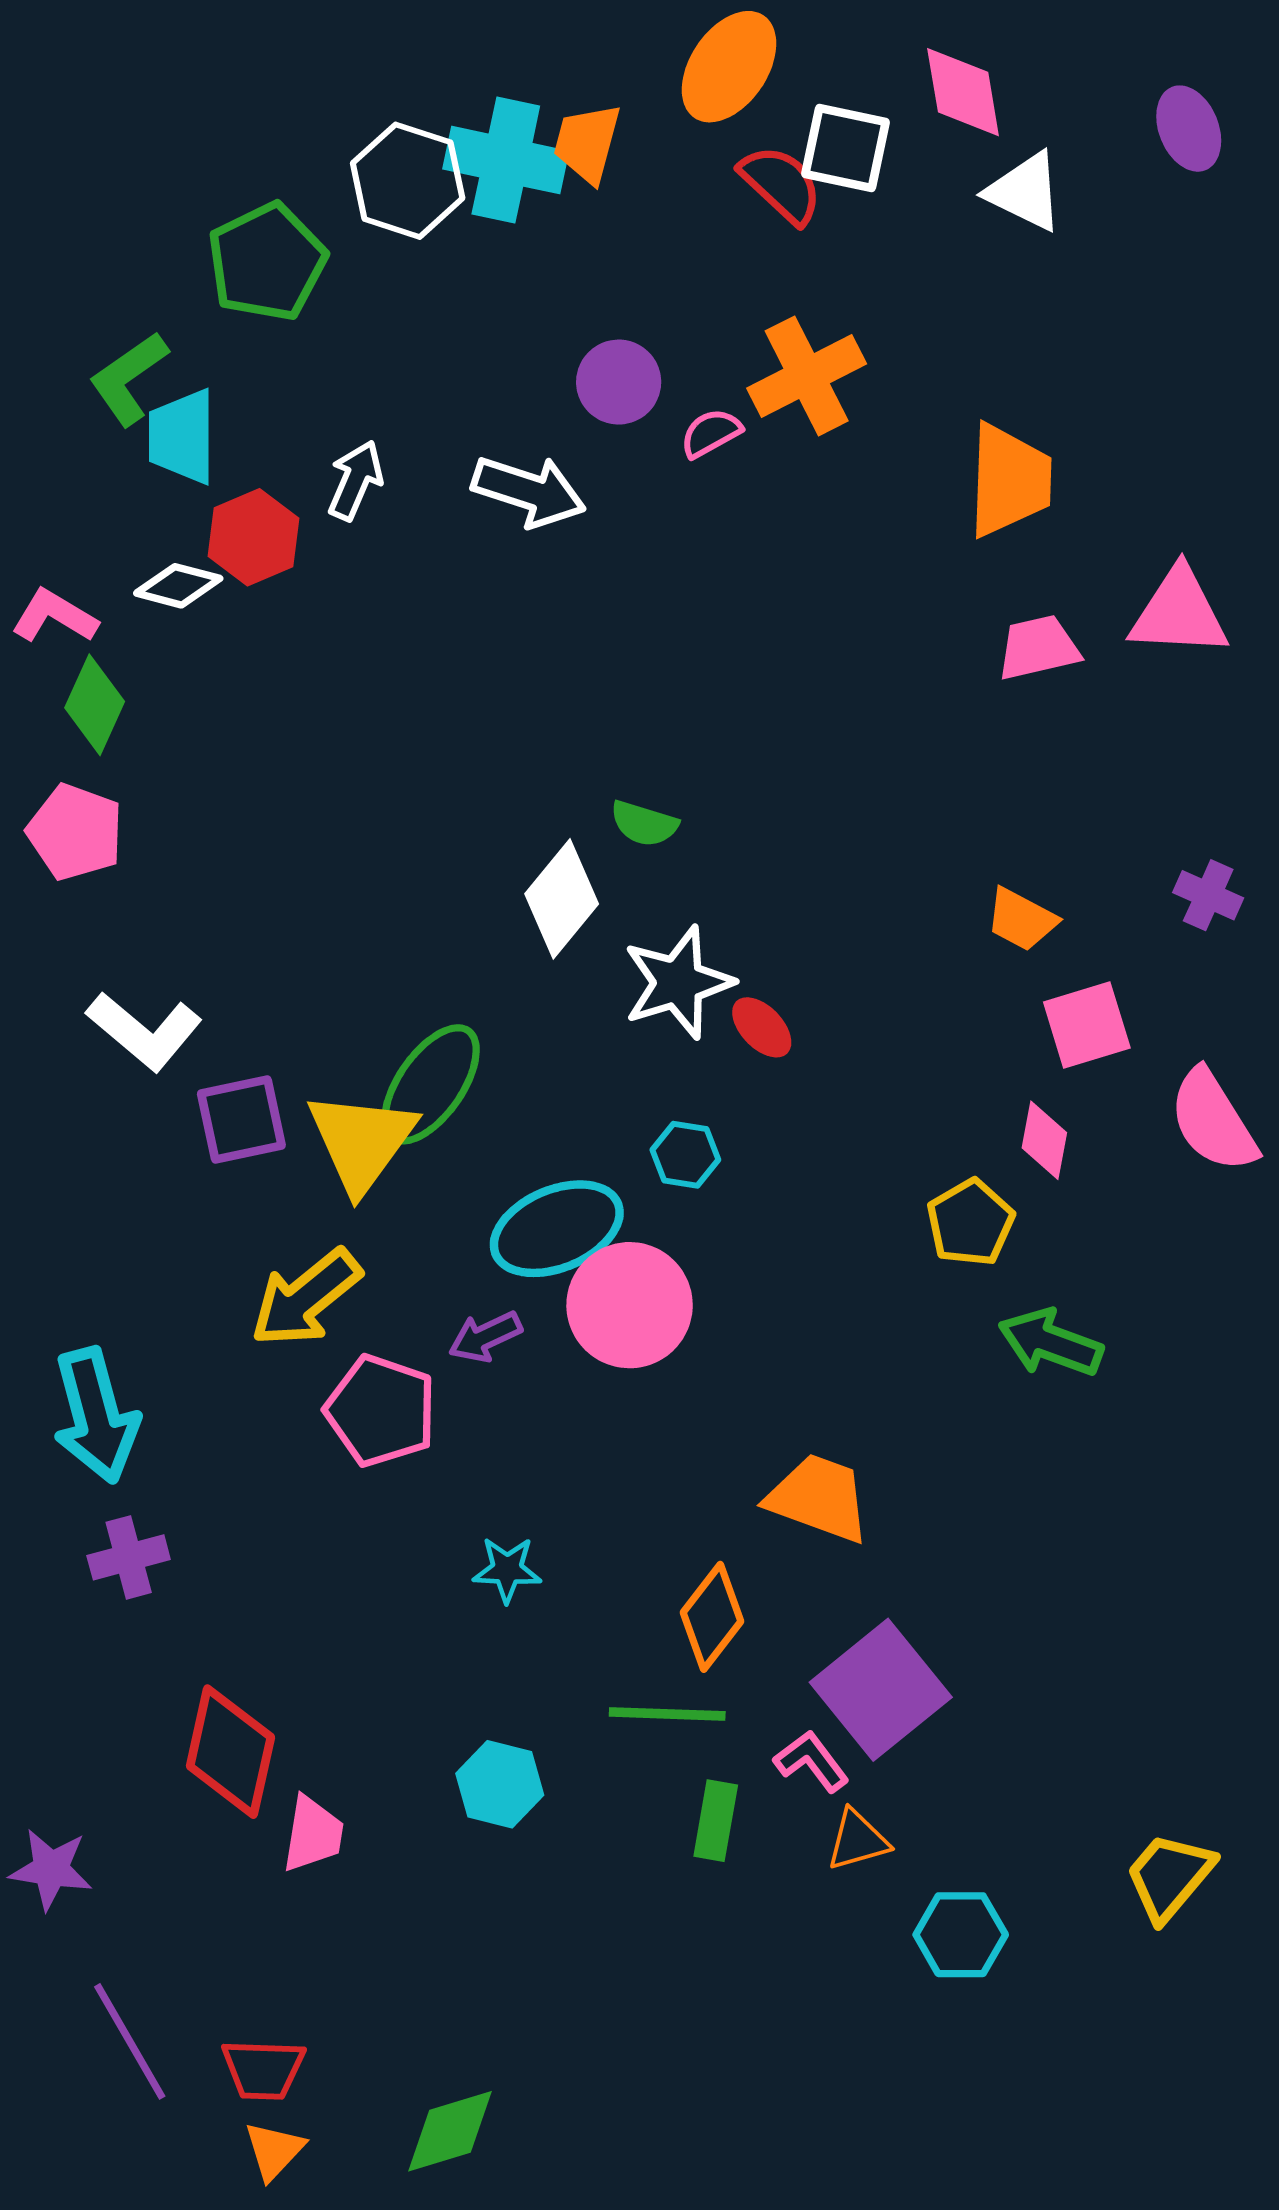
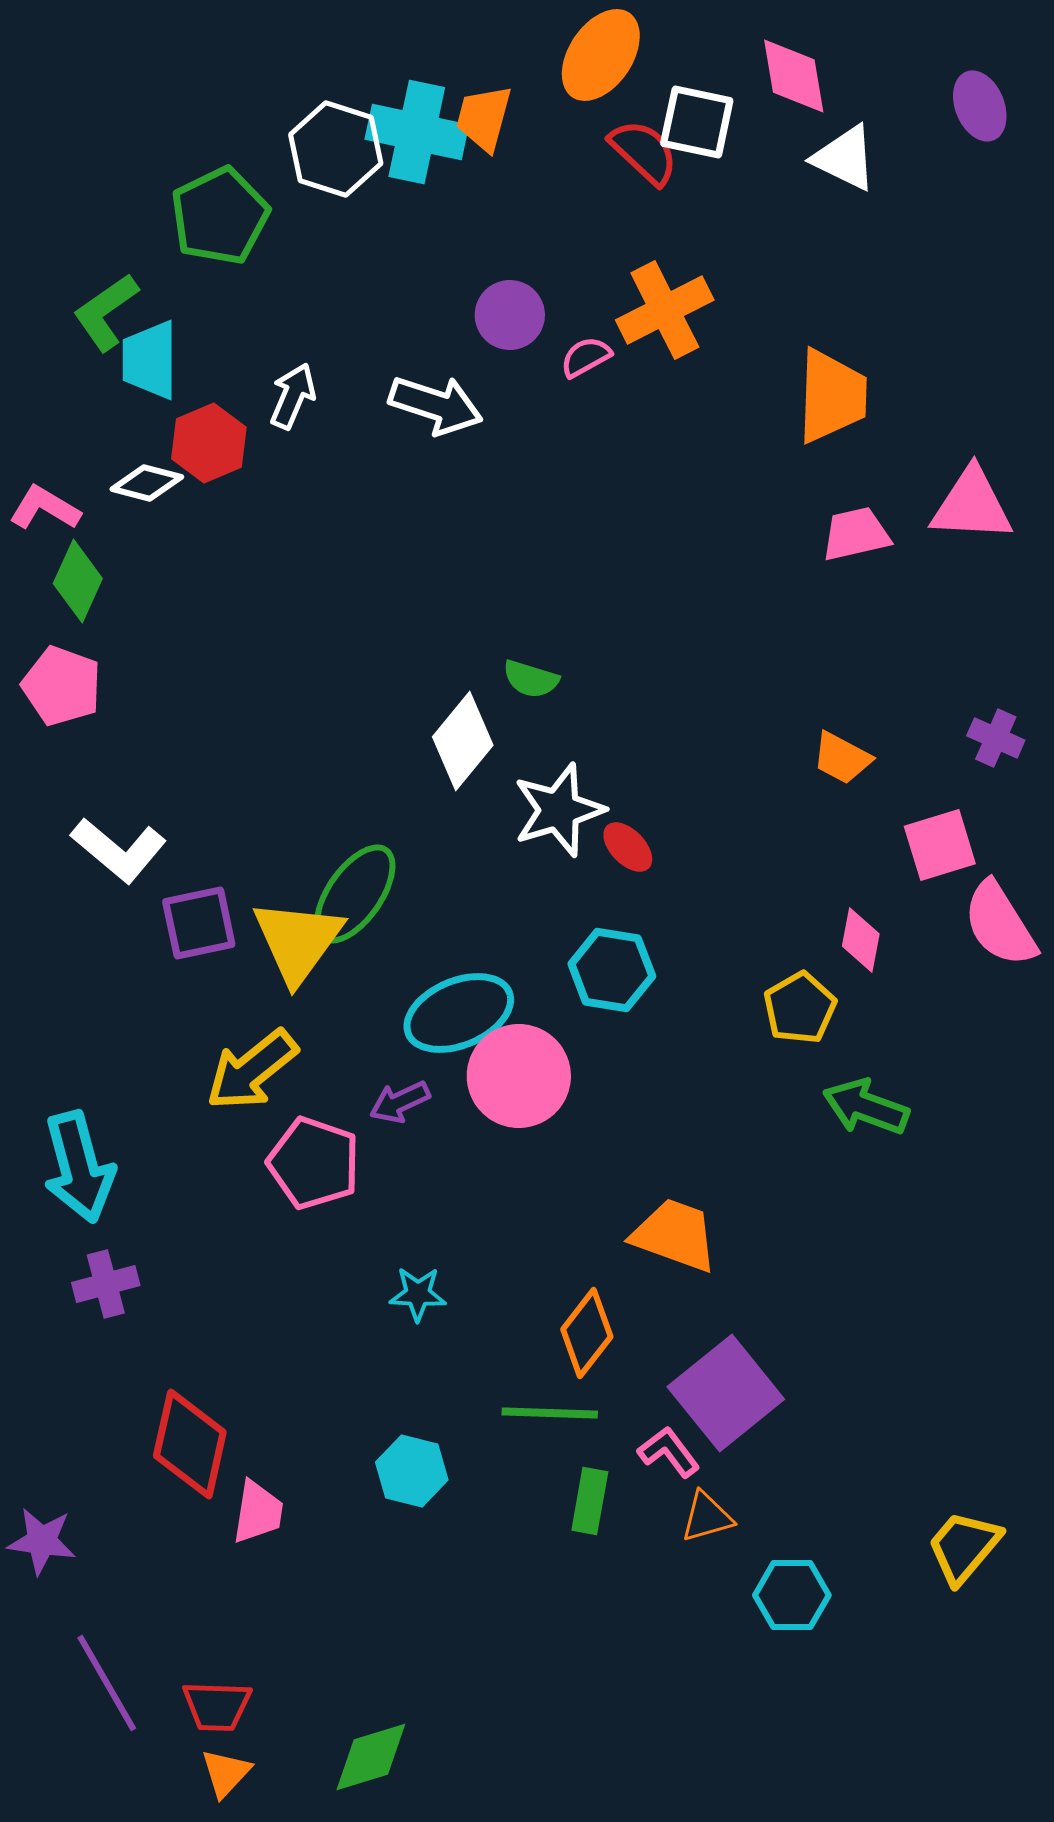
pink square: (1087, 1025) -> (940, 845), moved
cyan hexagon: (685, 1155) -> (612, 970), moved, size x1.5

